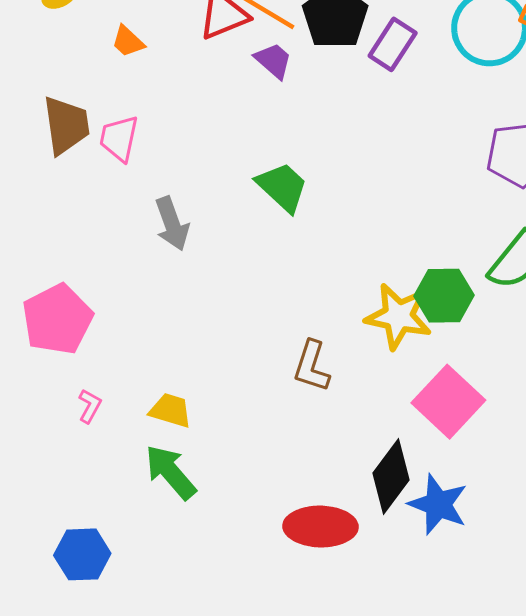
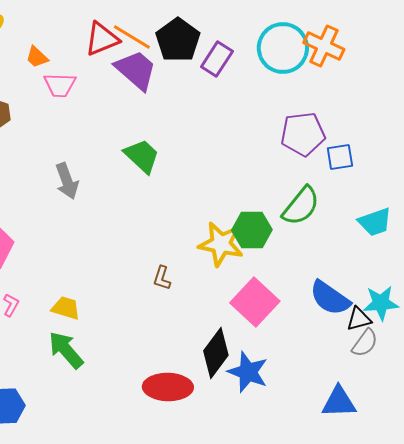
purple trapezoid: (273, 60) -> (136, 70), size x1.6
pink trapezoid: (119, 138) -> (60, 85), moved, turned -100
brown L-shape: (312, 366) -> (162, 278), size x0.7

